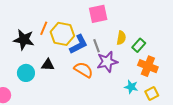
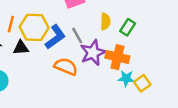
black triangle: (48, 65) -> (21, 48), moved
orange cross: (148, 66) -> (117, 57), moved
yellow square: (152, 94) -> (142, 83), moved

